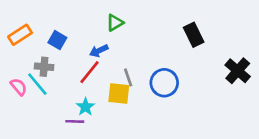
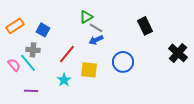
blue arrow: (99, 51) -> (96, 40), moved
gray line: (128, 77) -> (96, 28), moved, turned -40
purple line: (75, 121) -> (31, 91), moved

